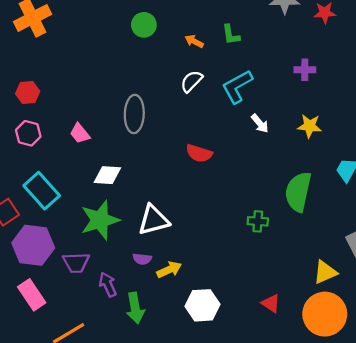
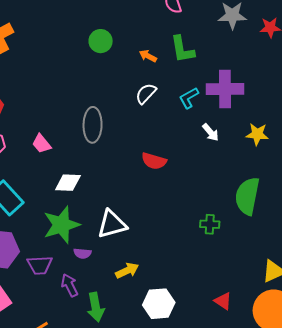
green L-shape: (231, 35) -> (182, 49), size x1.4
purple cross: (305, 70) -> (225, 89), moved, size x1.8
cyan L-shape: (237, 87) -> (189, 98), size x0.7
purple semicircle: (142, 259) -> (82, 253), moved

